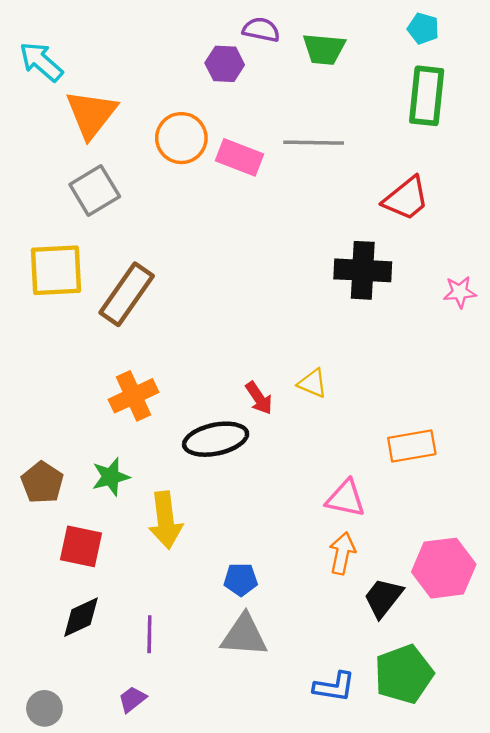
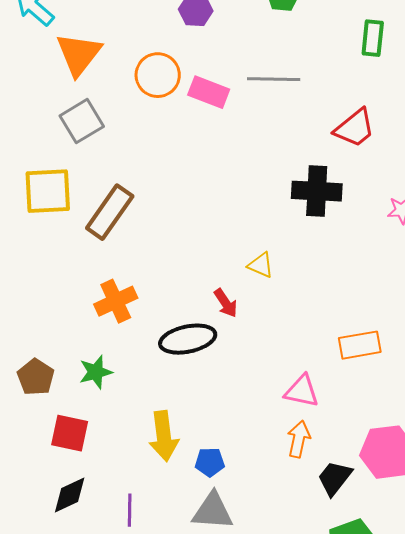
green rectangle: (427, 96) -> (373, 38), size x0.7
yellow triangle: (313, 383) -> (261, 265), moved
yellow arrow: (165, 520) -> (164, 436), moved

